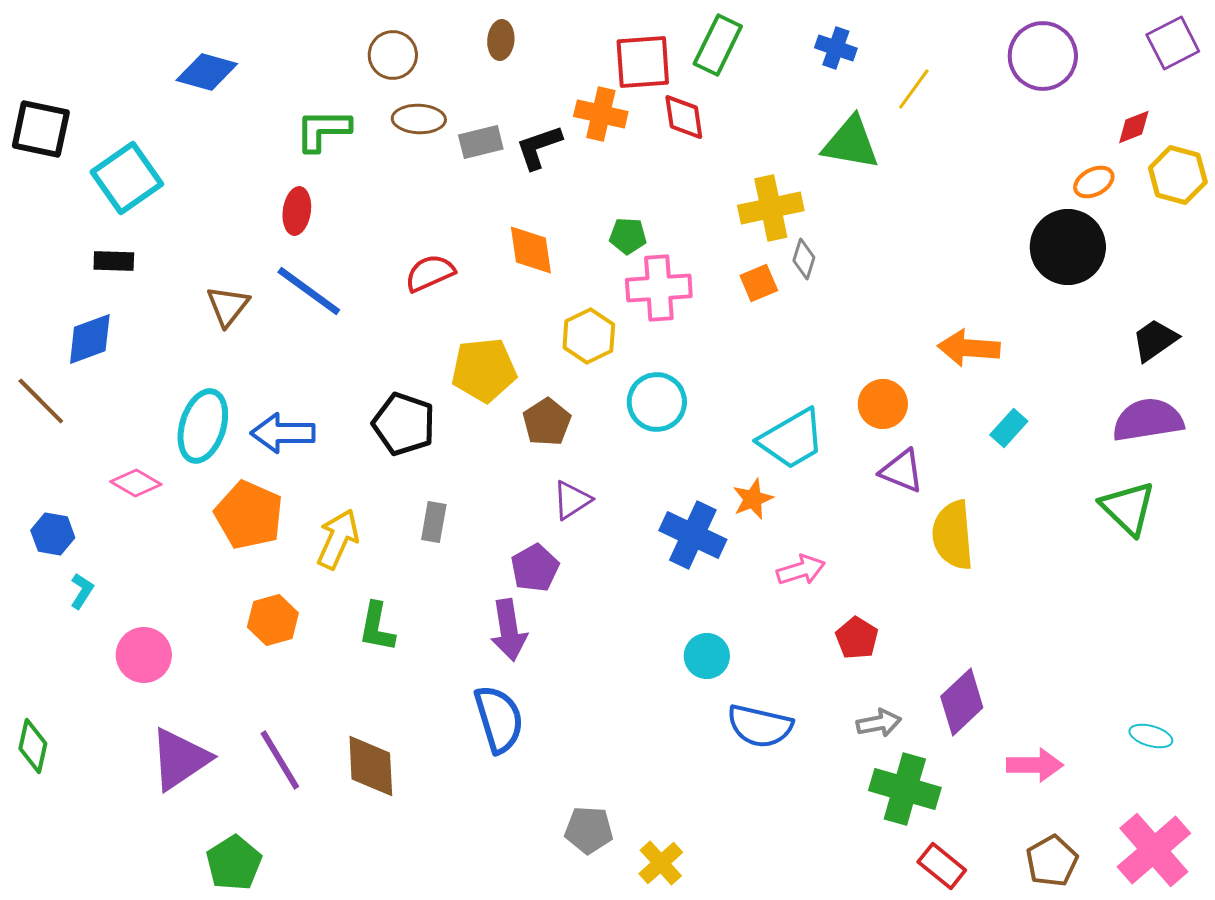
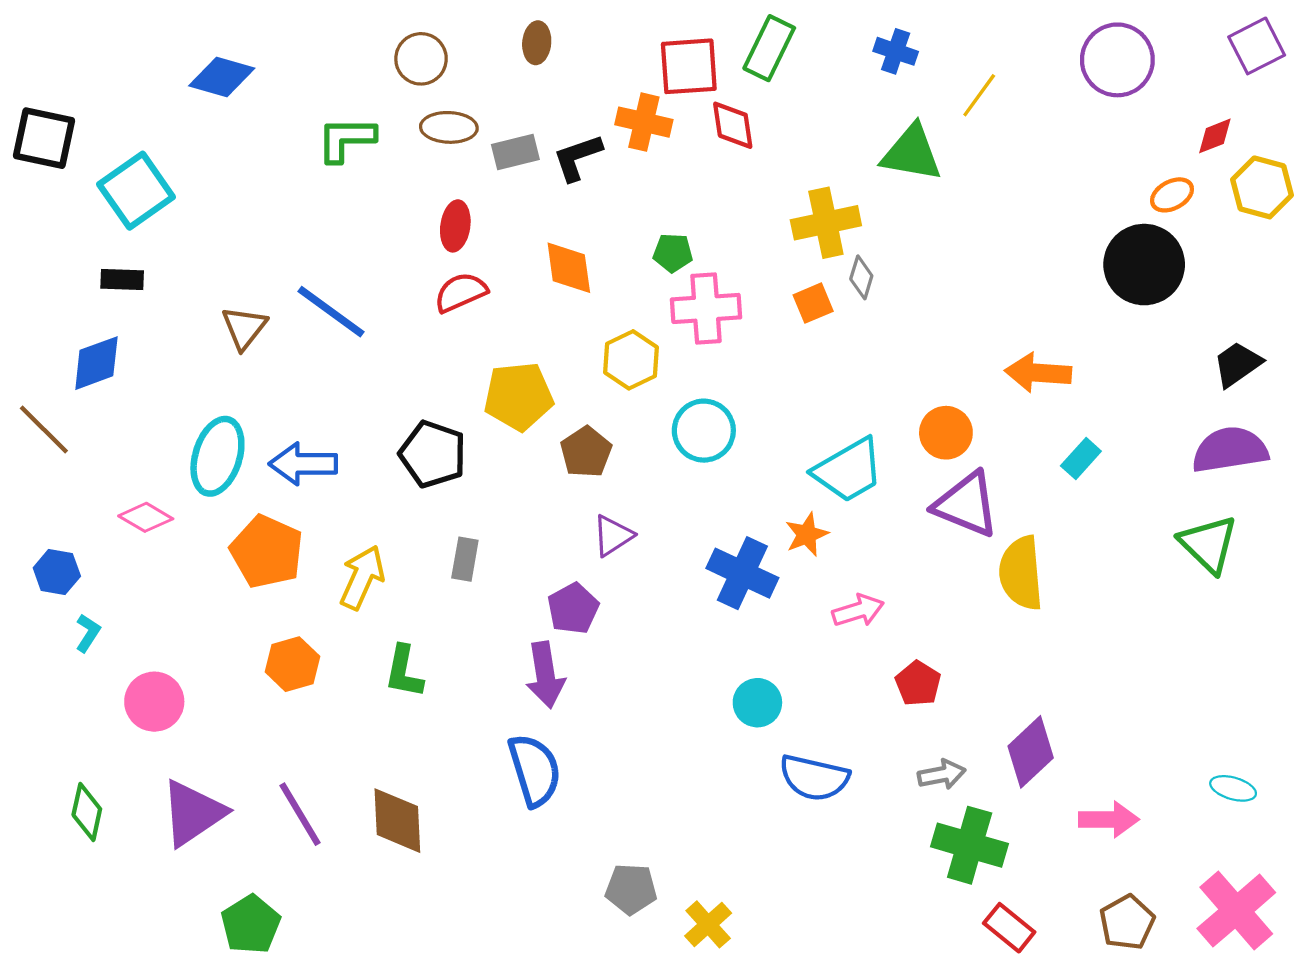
red ellipse: (297, 211) -> (455, 226), moved
purple triangle: (902, 471) -> (966, 504), size x1.4
green diamond: (33, 746) -> (87, 812), moved

